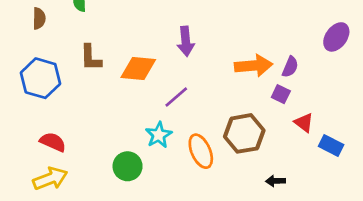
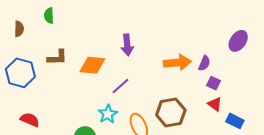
brown L-shape: (91, 58) -> (57, 58), turned -90
purple square: (281, 94) -> (214, 83), moved

